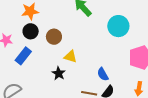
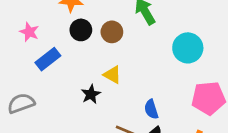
black circle: (31, 31) -> (81, 30), moved
brown circle: (54, 37) -> (112, 32), moved

